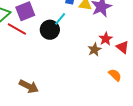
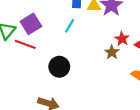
black circle: (50, 30) -> (59, 67), moved

